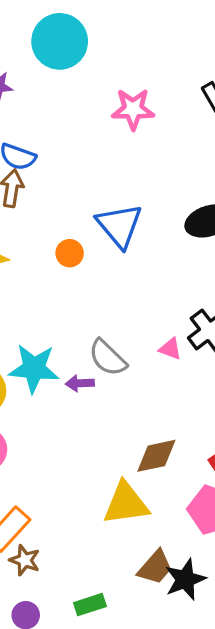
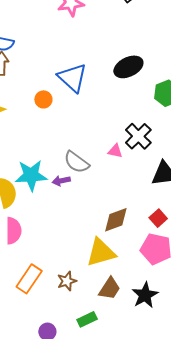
brown star: (25, 560) -> (67, 281), moved, turned -30
brown trapezoid: (155, 567) -> (110, 289), moved

